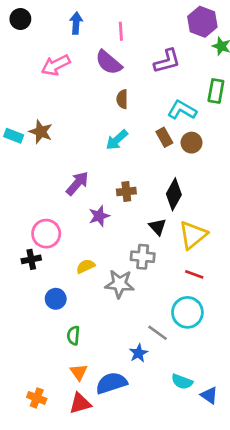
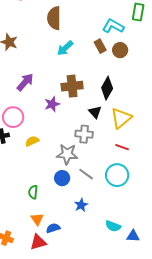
brown semicircle: (122, 99) -> (54, 18), moved, size x1.6
purple arrow: (77, 183) -> (25, 82), moved
brown cross: (126, 192) -> (72, 86), size x1.5
yellow semicircle: (86, 266) -> (32, 141), moved
blue circle: (56, 299) -> (62, 178), moved
gray line: (158, 333) -> (86, 174), moved
blue semicircle: (111, 383) -> (53, 228), moved, size x0.6
blue triangle: (209, 395) -> (133, 236), turned -32

